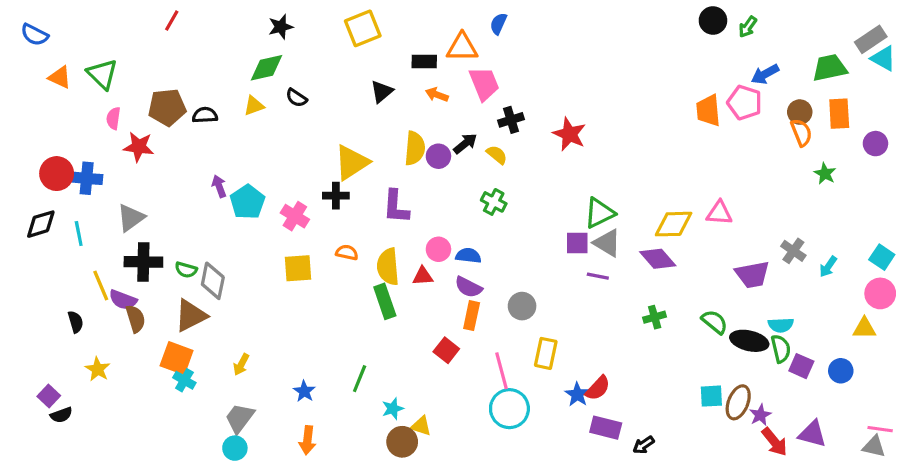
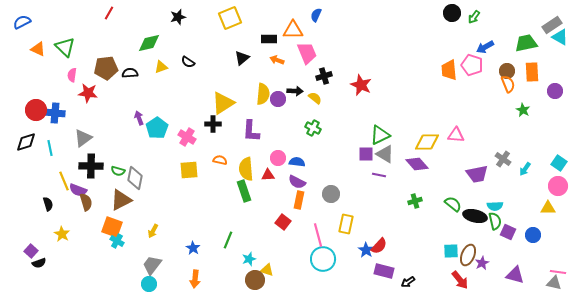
blue semicircle: (35, 35) -> (22, 22), turned 126
green diamond: (266, 68) -> (149, 43), moved
black arrow: (465, 144) -> (295, 91), turned 42
red arrow: (775, 442) -> (460, 280), moved

